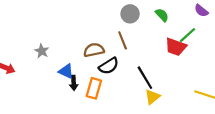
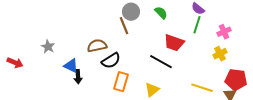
green line: (187, 35) -> (197, 25), moved, turned -30
brown line: (123, 40) -> (124, 26), moved
black line: (145, 78) -> (161, 62), moved, turned -30
orange rectangle: (94, 88) -> (121, 82), moved

